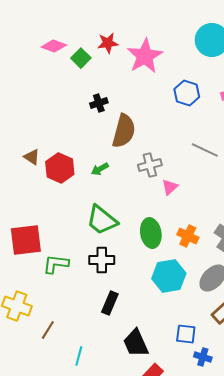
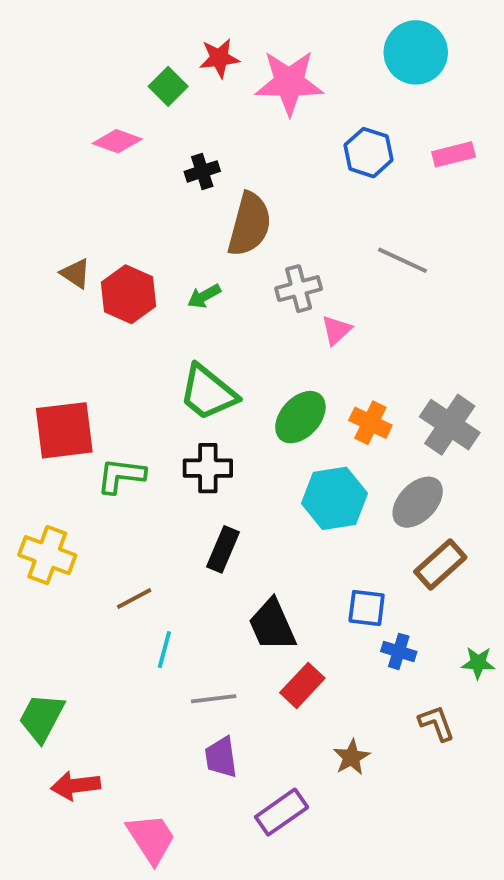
pink diamond: (54, 46) -> (117, 141), moved
pink star: (145, 56) -> (289, 83), turned 30
green ellipse: (151, 233) -> (300, 417), turned 52
brown line: (48, 330) -> (134, 599), moved, turned 30

